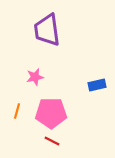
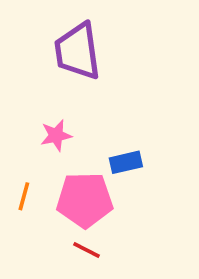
blue rectangle: (97, 85) -> (126, 162), moved

